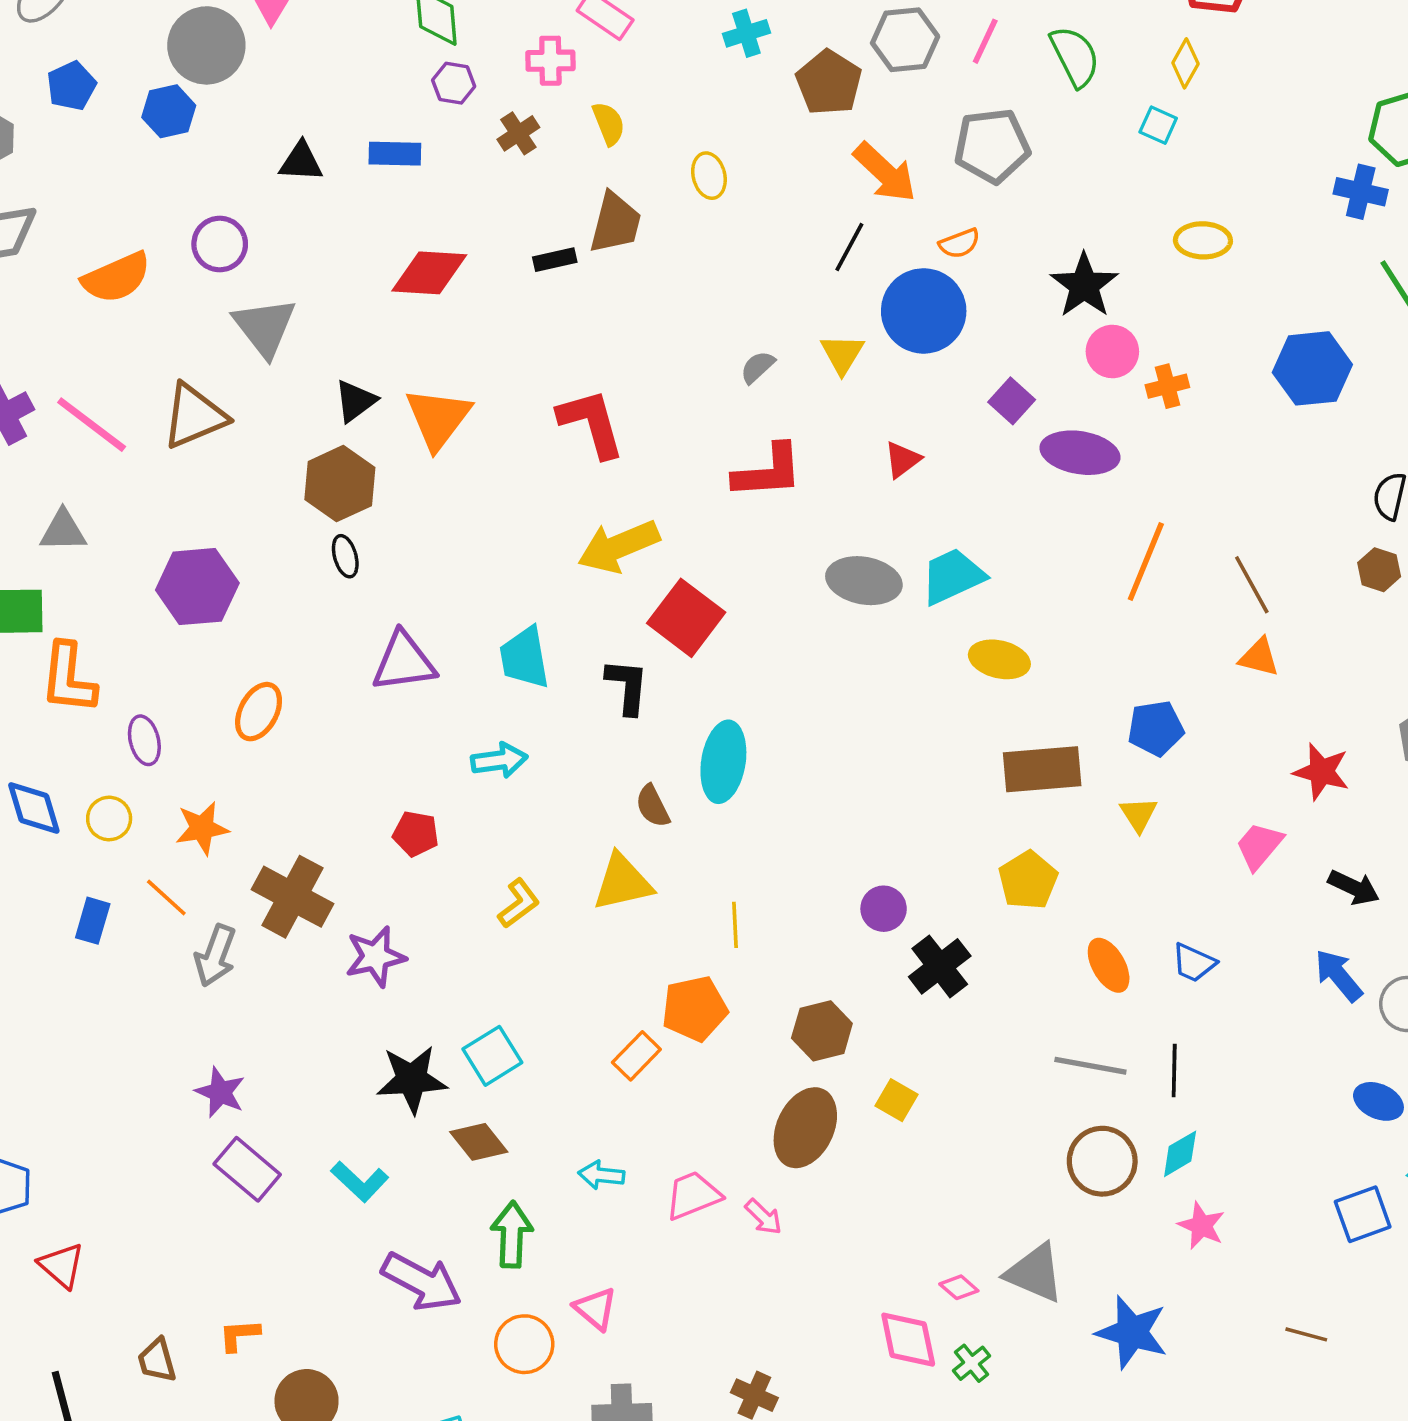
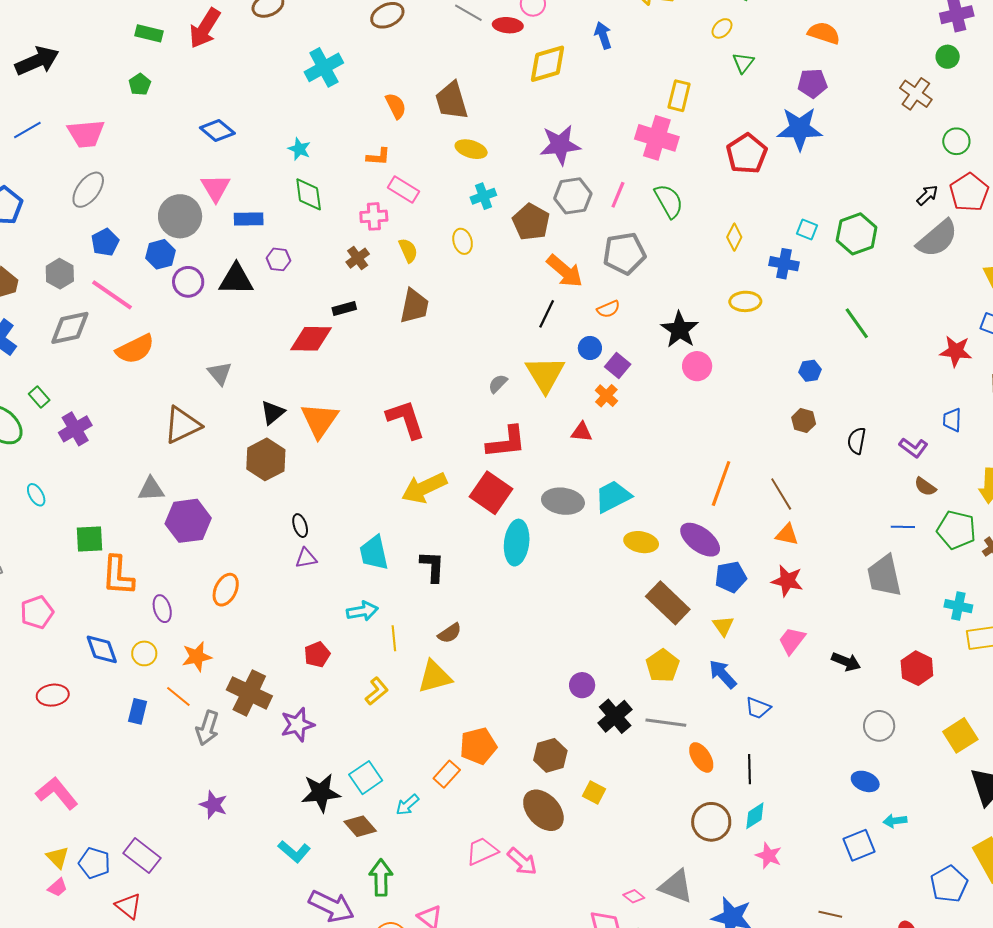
yellow diamond: (1185, 63) -> (734, 237), moved
purple hexagon: (454, 83) -> (278, 259), moved
cyan square: (1158, 125) -> (807, 229), moved
blue rectangle: (395, 154) -> (249, 219), moved
black triangle: (301, 162) -> (236, 279), size x1.4
yellow ellipse: (709, 176) -> (463, 241), moved
blue cross: (1361, 192) -> (784, 264), moved
purple circle: (220, 244) -> (188, 282), moved
black rectangle: (555, 260) -> (344, 309), moved
blue circle: (924, 311) -> (590, 348), size x0.5
gray triangle: (265, 327) -> (220, 373), size x0.7
yellow triangle: (842, 354) -> (545, 374), size x1.6
blue hexagon: (1312, 368) -> (810, 371), size x0.5
orange cross: (1167, 386) -> (606, 396), moved, turned -30
purple square: (1012, 401) -> (618, 366), moved
pink line: (92, 425) -> (112, 295), moved
purple ellipse: (1080, 453) -> (700, 540), moved, turned 30
red triangle: (902, 460) -> (582, 432), turned 45
gray triangle: (63, 531) -> (151, 489), moved
black ellipse: (345, 556) -> (300, 526), moved
brown hexagon: (1379, 570) -> (804, 421), moved
red square: (686, 618) -> (491, 493), moved
purple triangle: (404, 662) -> (306, 558), size x0.6
cyan ellipse: (723, 762) -> (517, 543), moved
brown rectangle: (1042, 769) -> (668, 603), turned 51
red star: (1321, 772) -> (787, 581), moved
brown semicircle: (653, 806) -> (450, 633), turned -95
red pentagon: (416, 834) -> (317, 655), turned -30
yellow line: (735, 925) -> (394, 638), moved
orange ellipse: (1109, 965) -> (701, 757), moved
blue arrow: (1339, 975) -> (723, 674), moved
gray line: (1090, 1066) -> (666, 723), moved
brown ellipse: (805, 1128) -> (543, 810), turned -66
purple rectangle: (247, 1169) -> (142, 856), moved
cyan arrow: (601, 1175) -> (407, 805), moved, turned -45
pink arrow: (763, 1217) -> (522, 861), size x1.4

